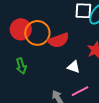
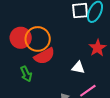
red semicircle: (59, 40) -> (44, 56), moved

